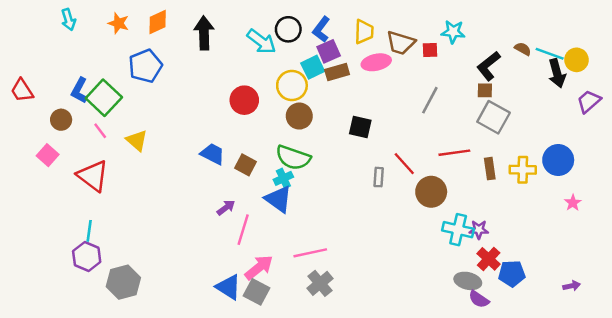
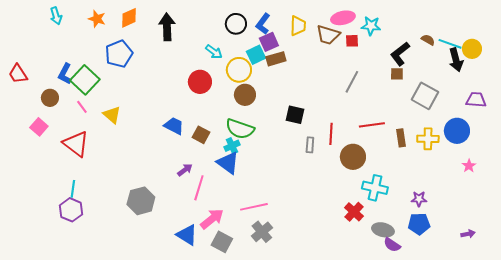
cyan arrow: (261, 42) -> (214, 52), moved, size x0.7
pink ellipse: (376, 62) -> (343, 18), moved
purple trapezoid: (589, 101) -> (476, 100), moved, turned 45
gray square: (493, 117) -> (425, 96), moved
black square: (360, 127) -> (295, 115), moved
red line: (404, 164) -> (331, 134), turned 45
purple star: (479, 230) -> (419, 199), moved
red cross: (489, 259) -> (354, 212), moved
gray hexagon: (123, 282) -> (141, 201), moved
gray square: (256, 292) -> (222, 242), moved

